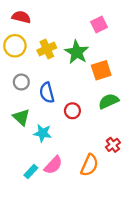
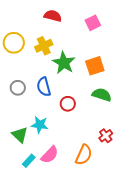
red semicircle: (21, 17) -> (53, 16), moved
green star: (77, 52) -> (64, 63), moved
gray circle: (21, 82) -> (18, 88), moved
green semicircle: (109, 101) -> (102, 95), turned 42
green triangle: (21, 117) -> (20, 135), moved

